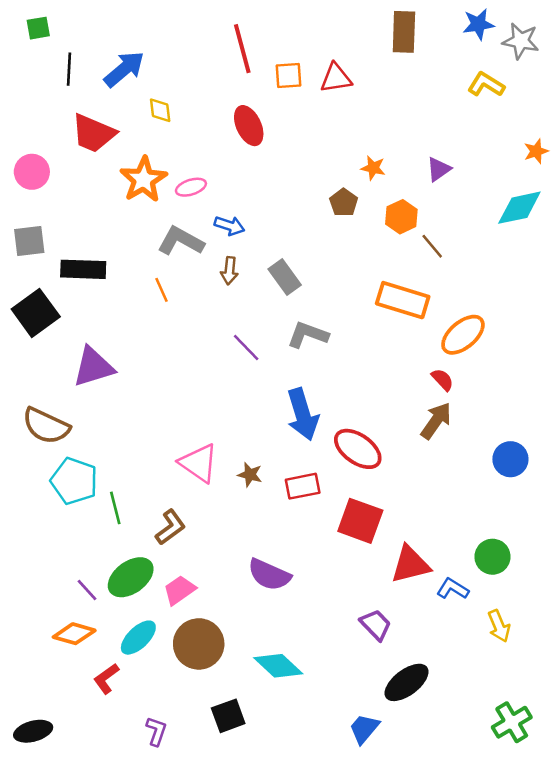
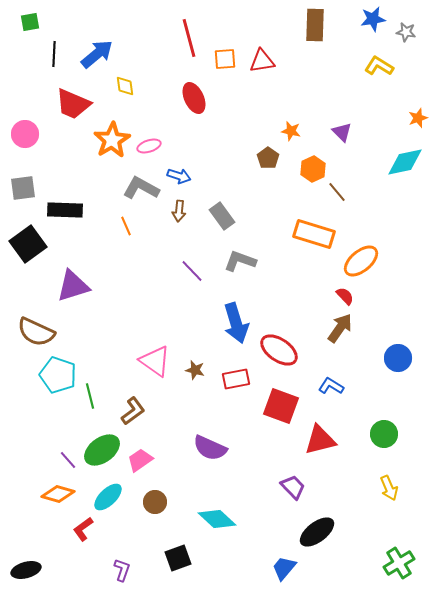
gray star: (521, 41) -> (406, 32), size x0.7
purple triangle: (439, 169) -> (342, 132), turned -40
blue L-shape: (453, 589) -> (331, 386), moved
brown circle: (199, 644) -> (155, 502), size x0.6

